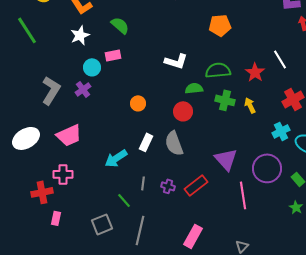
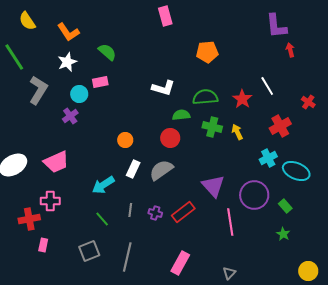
gray L-shape: (51, 90) -> (38, 90), moved
orange circle: (138, 103) -> (125, 140), moved
gray semicircle: (174, 143) -> (161, 170), turned 75
green line: (124, 200) -> (102, 219), moved

